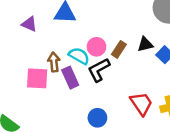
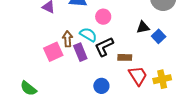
pink circle: (96, 47) -> (103, 17), moved
brown rectangle: (119, 49) -> (125, 57), moved, turned 56
pink square: (37, 78) -> (53, 52), turned -30

